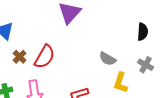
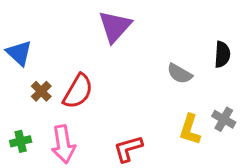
gray semicircle: (108, 59) -> (180, 74), moved
gray cross: (146, 65) -> (224, 119), moved

